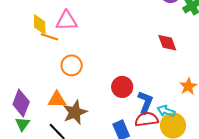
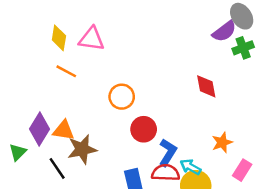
orange line: (50, 37) -> (66, 71), moved
orange circle: (72, 65) -> (122, 97), moved
purple diamond: (21, 103) -> (39, 129), moved

